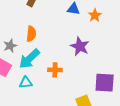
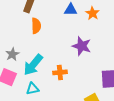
orange semicircle: (31, 34) -> (36, 26), moved

